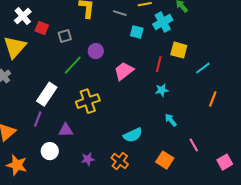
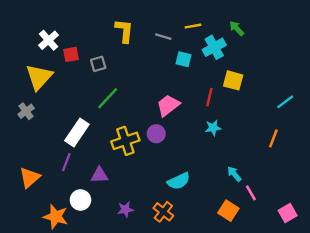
red square: (42, 28) -> (71, 54), turned -32
purple circle: (96, 51) -> (156, 134), moved
cyan line: (203, 68) -> (285, 102), moved
cyan arrow: (171, 120) -> (234, 174), moved
orange square: (165, 160) -> (228, 211), moved
orange star: (17, 165) -> (56, 217), moved

